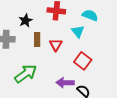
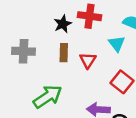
black star: (26, 21) -> (63, 24), moved

